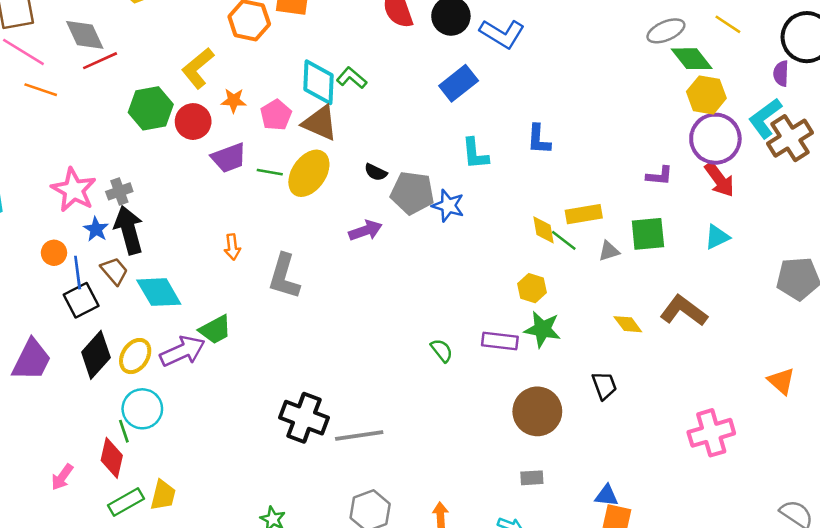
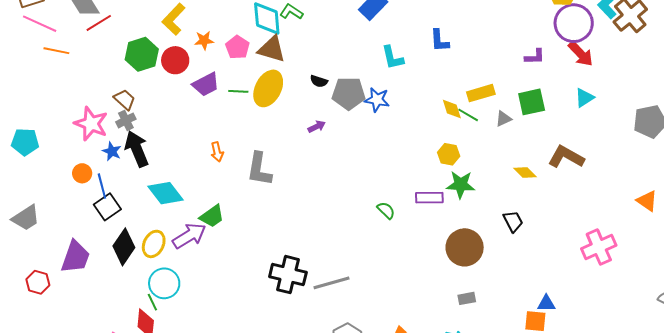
purple arrow: (366, 230) -> (317, 126), size x0.7
brown trapezoid: (114, 271) -> (125, 99), moved
blue triangle: (607, 496) -> (546, 303), moved

